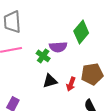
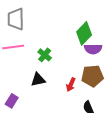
purple semicircle: (58, 47) -> (93, 49), moved
black triangle: (50, 81) -> (38, 80), moved

